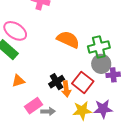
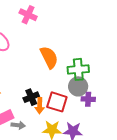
orange semicircle: (68, 40) -> (49, 57), turned 30
red square: (83, 82) -> (57, 102), turned -30

